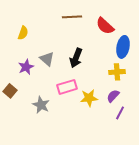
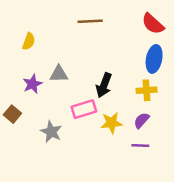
red semicircle: (105, 26) -> (153, 24), moved
black arrow: (76, 58) -> (104, 85), moved
gray triangle: (47, 59) -> (59, 74), turned -42
purple line: (120, 113) -> (140, 145), moved, turned 64

